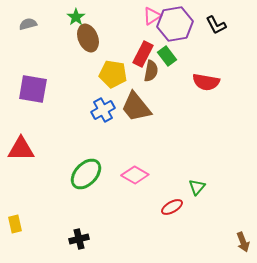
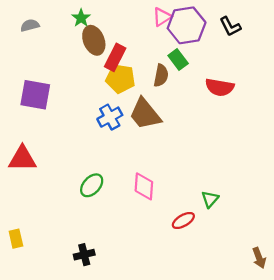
red rectangle: (143, 54) -> (115, 57), moved
green ellipse: (86, 174) -> (92, 185), size x0.7
pink diamond: (135, 175) -> (144, 186), turned 64

